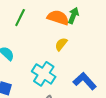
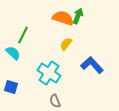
green line: (20, 18) -> (23, 35), moved
blue L-shape: (85, 81) -> (92, 65), moved

